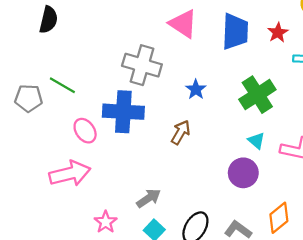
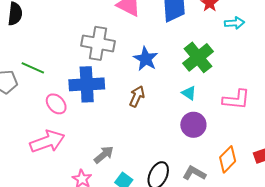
blue star: (196, 89) -> (146, 59), size x1.4
cyan triangle: (256, 141) -> (189, 93), moved
gray arrow: (149, 198) -> (104, 155), moved

